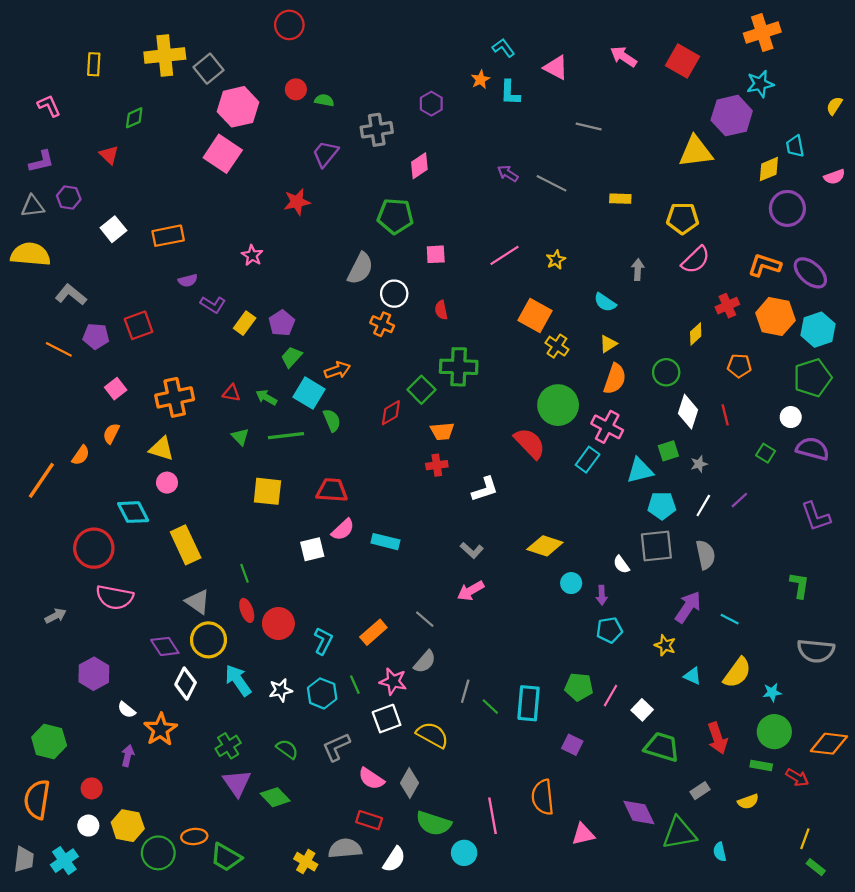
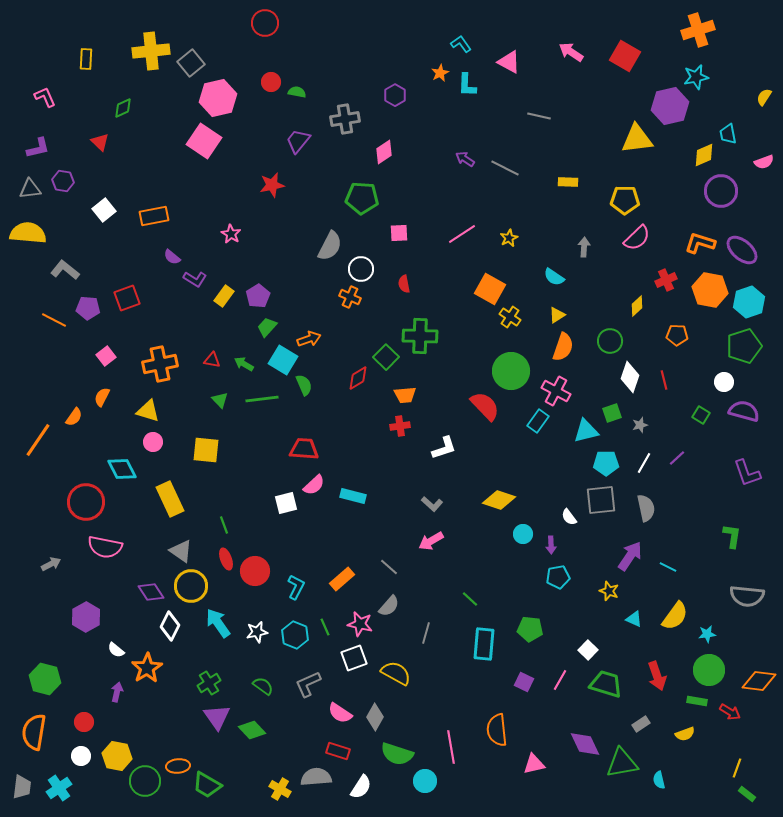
purple semicircle: (188, 281) -> (172, 257), turned 54
yellow square: (267, 491) -> (206, 450), moved
pink line: (610, 696) -> (560, 680), moved
green line: (490, 707) -> (470, 599), moved

